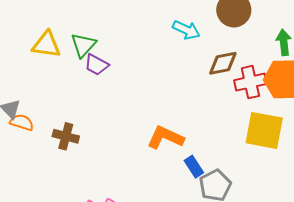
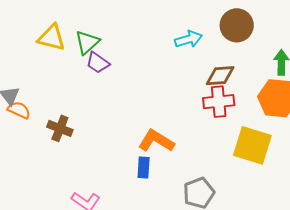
cyan arrow: (186, 30) -> (189, 39), turned -48
red cross: (250, 82) -> (219, 102), moved
blue rectangle: (194, 167) -> (144, 168), moved, turned 30

